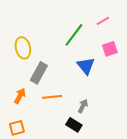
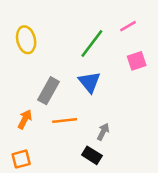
yellow ellipse: (23, 48) -> (26, 40), moved
blue triangle: (86, 66) -> (89, 82), moved

